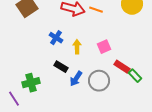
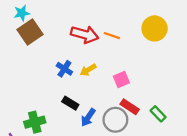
yellow arrow: (77, 47) -> (88, 70), moved, turned -120
red rectangle: (122, 67) -> (130, 107), moved

